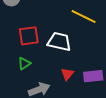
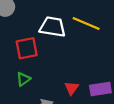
white trapezoid: (59, 42) -> (53, 27), moved

